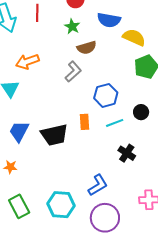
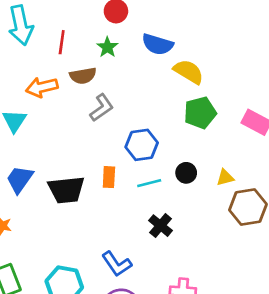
red line: (37, 13) -> (62, 42), moved
brown semicircle: (87, 48) -> (83, 76), moved
blue L-shape: (98, 185) -> (117, 264), turned 80

